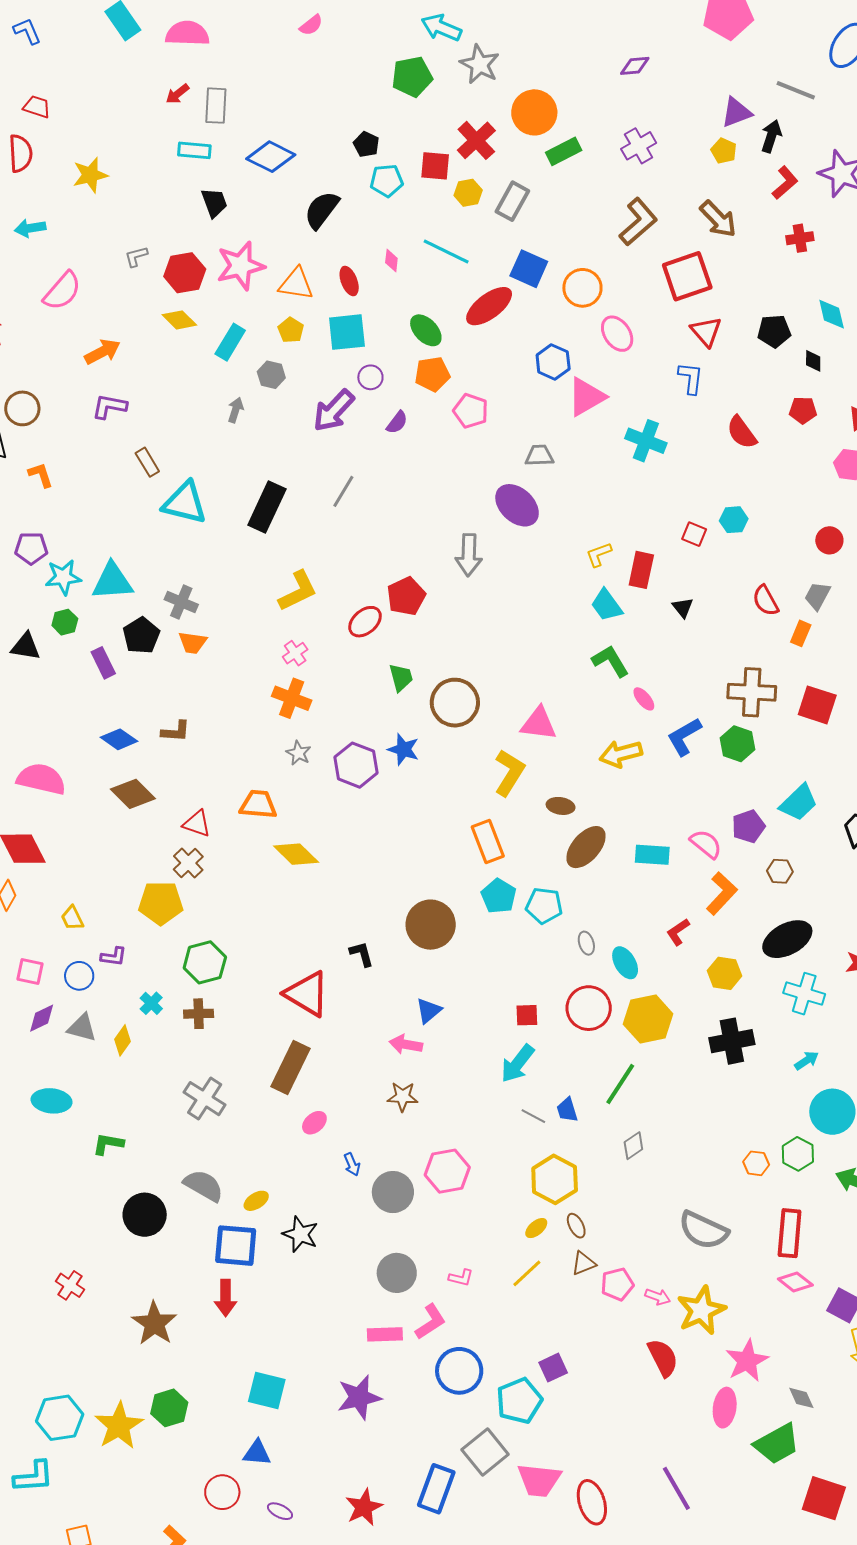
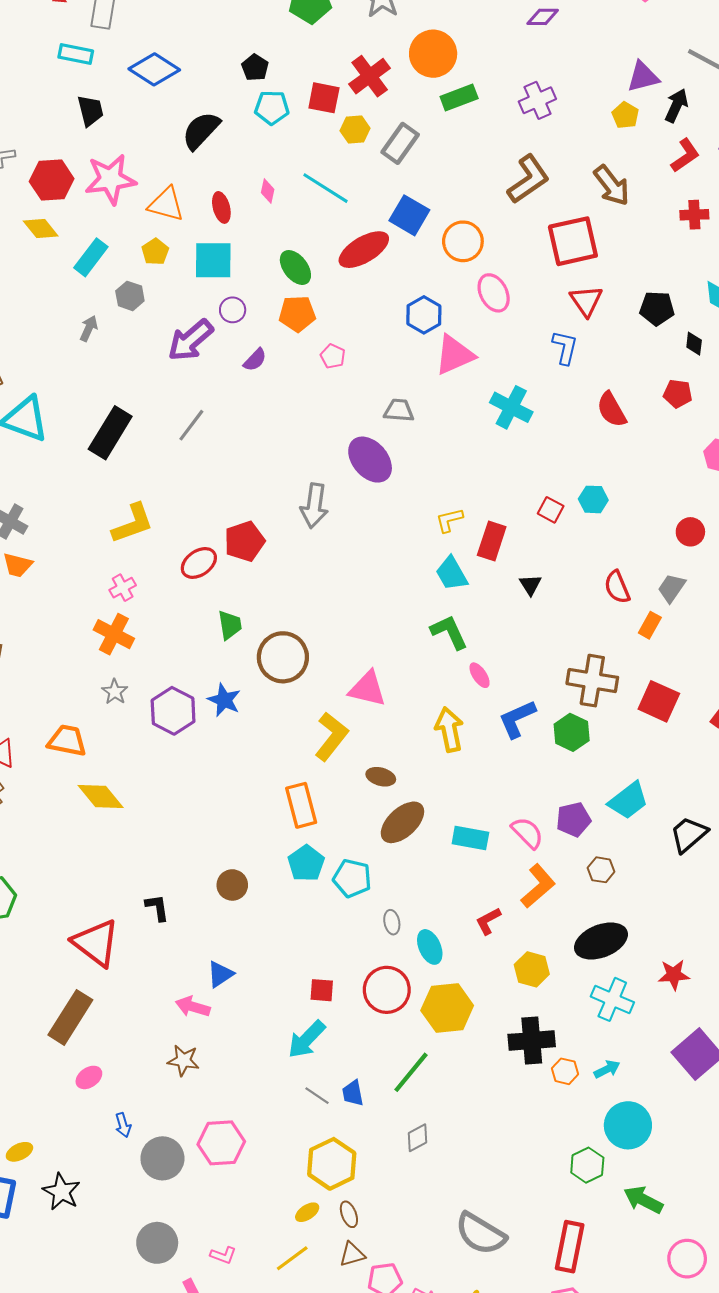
pink pentagon: (471, 411) -> (333, 356), size x0.7
yellow arrow: (621, 754) -> (449, 730), turned 87
brown circle: (431, 925) -> (232, 885), size x0.6
orange hexagon: (756, 1163) -> (565, 1071), moved

